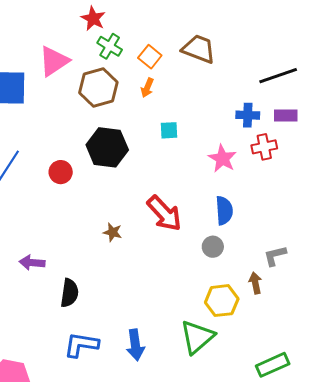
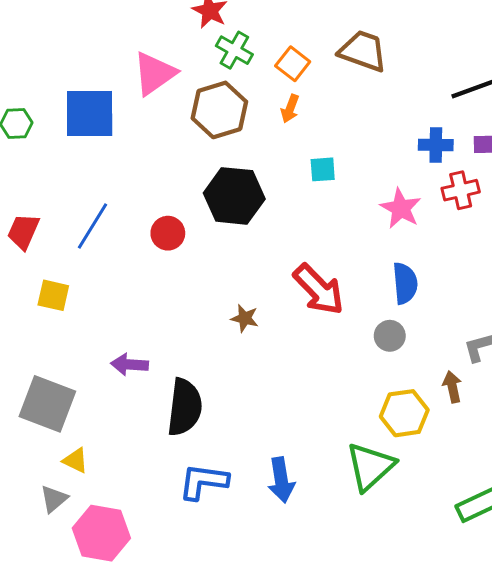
black semicircle: (70, 293) -> (185, 407), size x1.4

